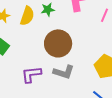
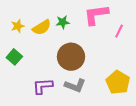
yellow semicircle: (27, 16) -> (42, 27), turned 36

